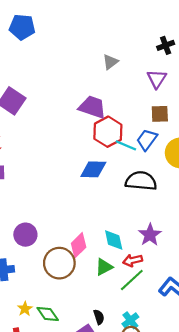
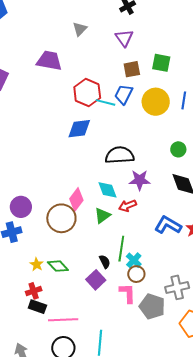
purple trapezoid: (92, 107) -> (49, 61), moved
black semicircle: (141, 181) -> (120, 155), moved
purple circle: (25, 235) -> (21, 207), moved
purple star: (150, 235) -> (140, 180), turned -30
green line: (132, 280) -> (121, 249), moved, turned -30

